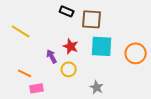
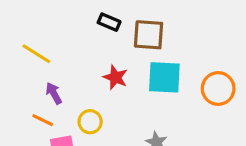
purple arrow: (52, 56) -> (54, 93), moved
yellow circle: (69, 69) -> (90, 122), moved

